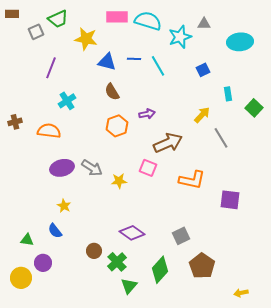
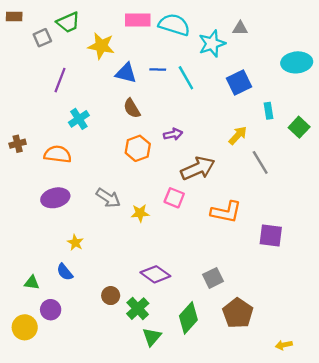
cyan ellipse: (240, 42) -> (297, 62), moved
blue square: (203, 70) -> (239, 82), size x1.5
purple ellipse: (62, 168) -> (55, 198), moved

